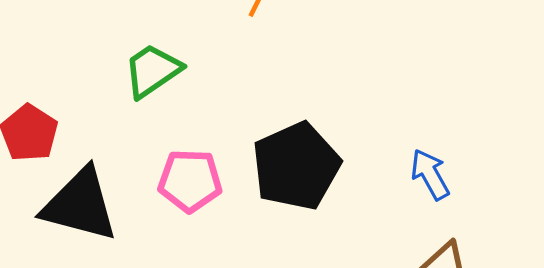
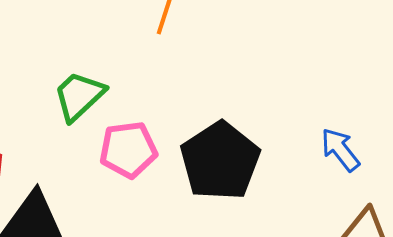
pink pentagon: (190, 181) -> (128, 150), moved

